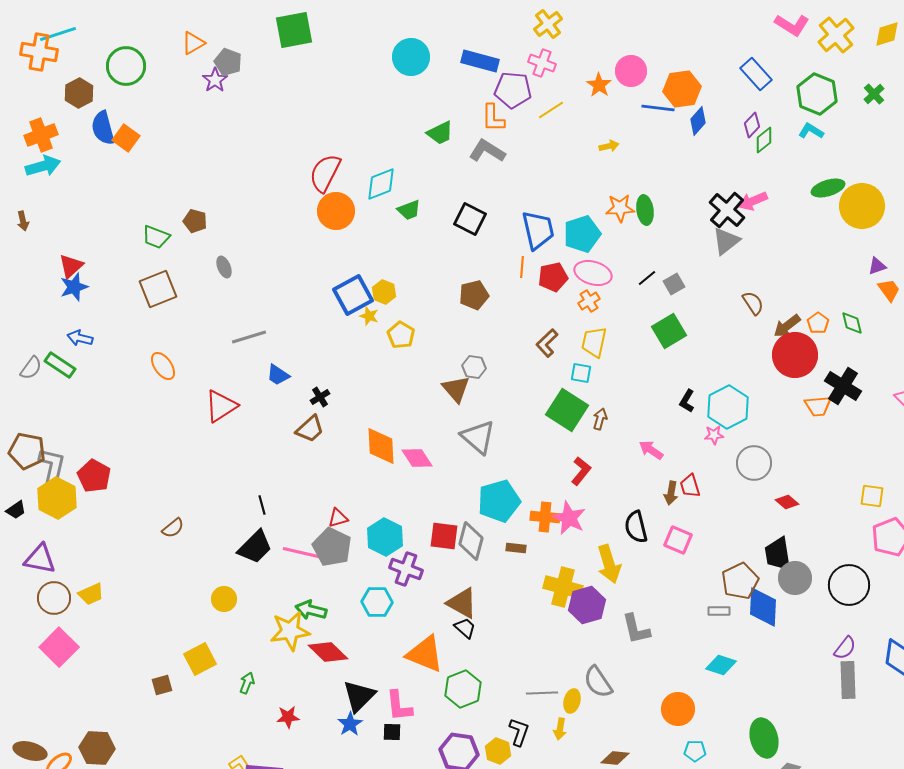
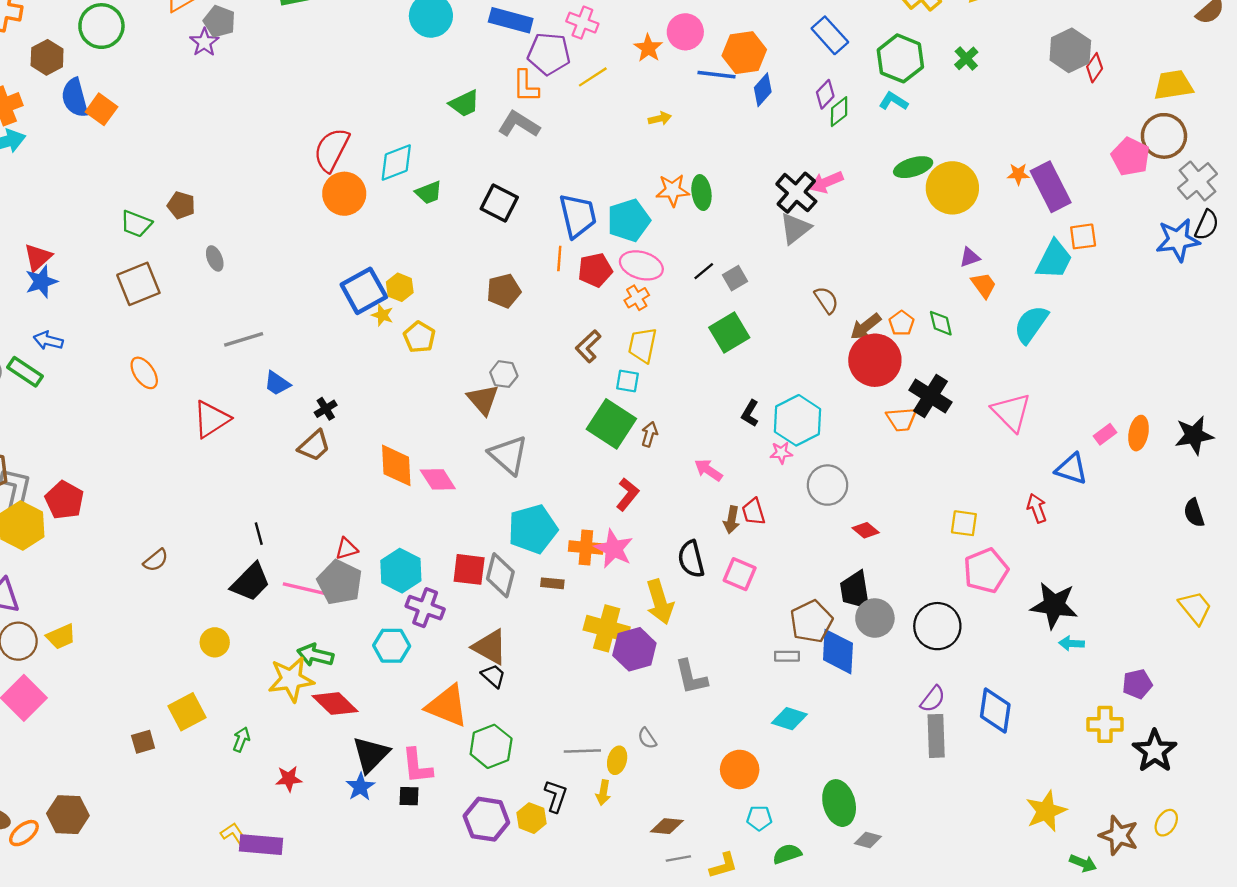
gray semicircle: (598, 682) -> (647, 738), size x0.6

